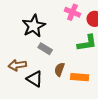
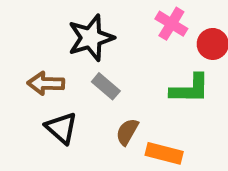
brown arrow: (17, 65) -> (46, 83), moved
black triangle: (35, 79) -> (61, 128), moved

